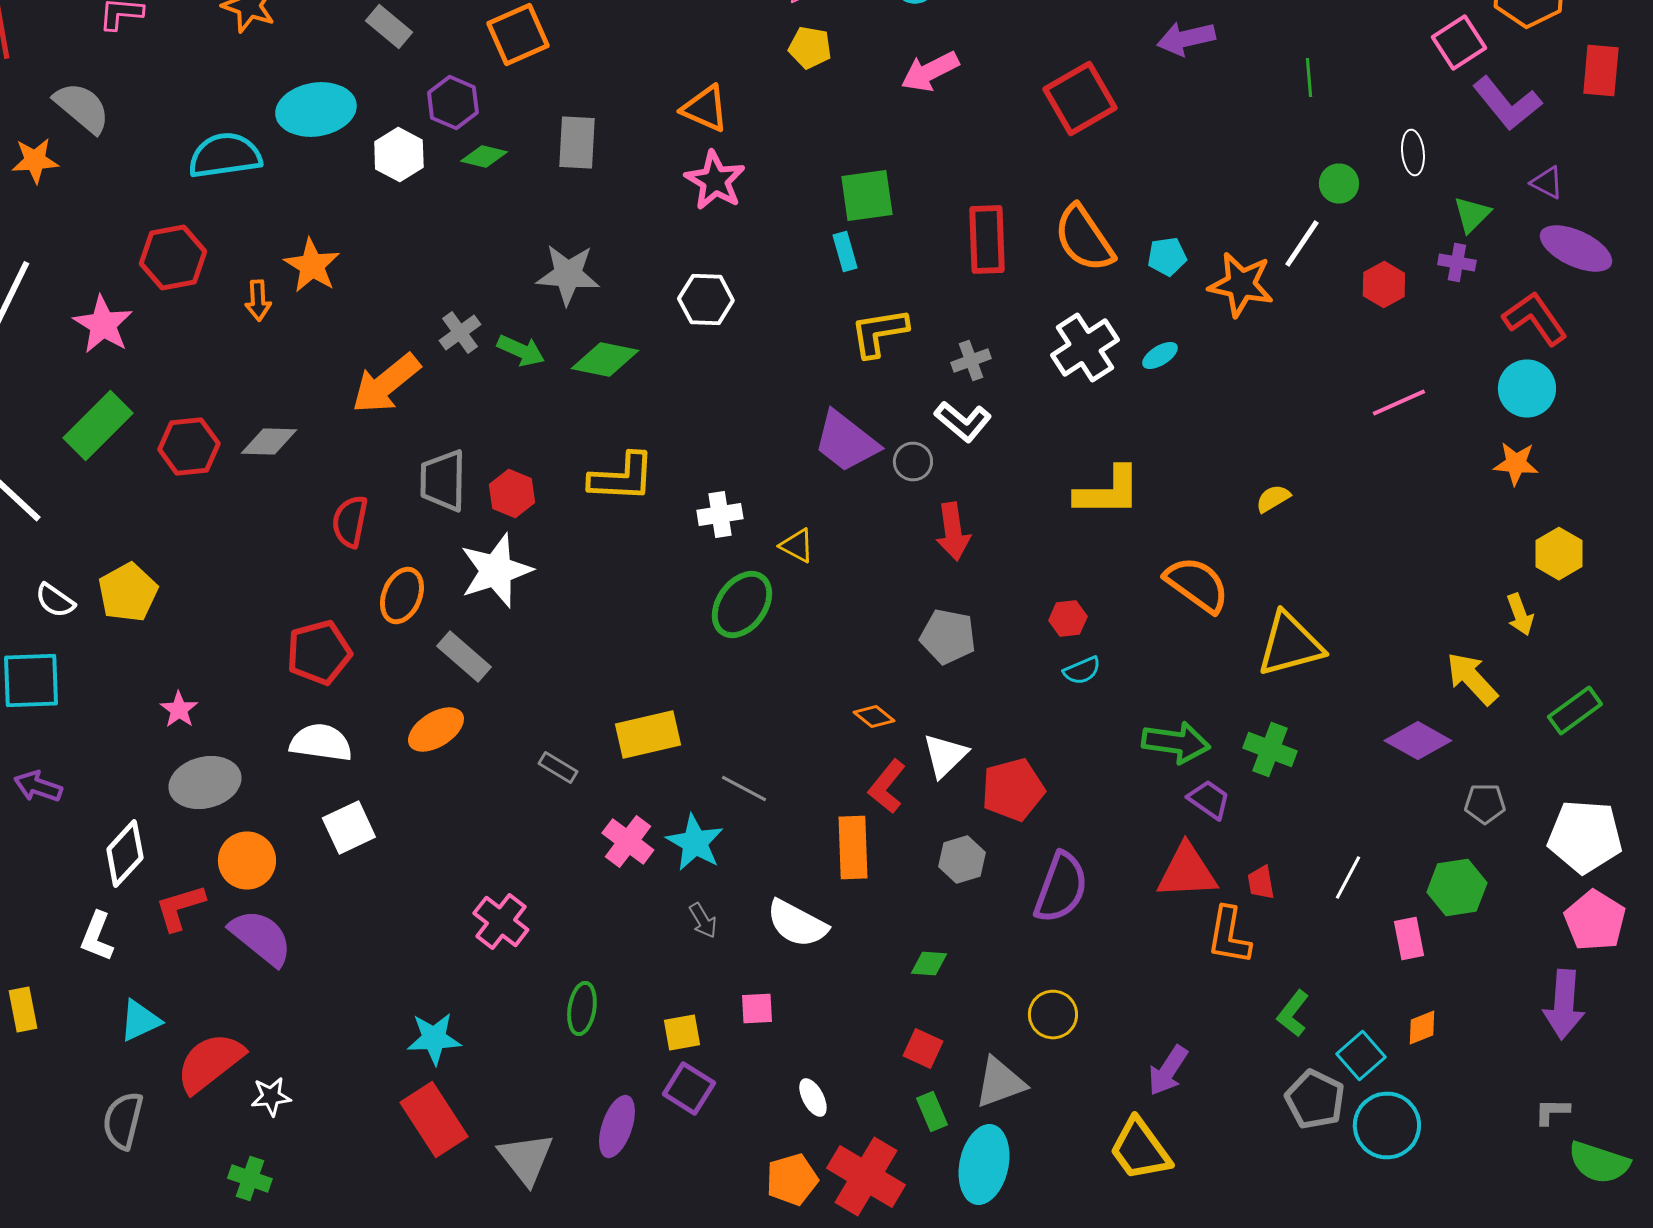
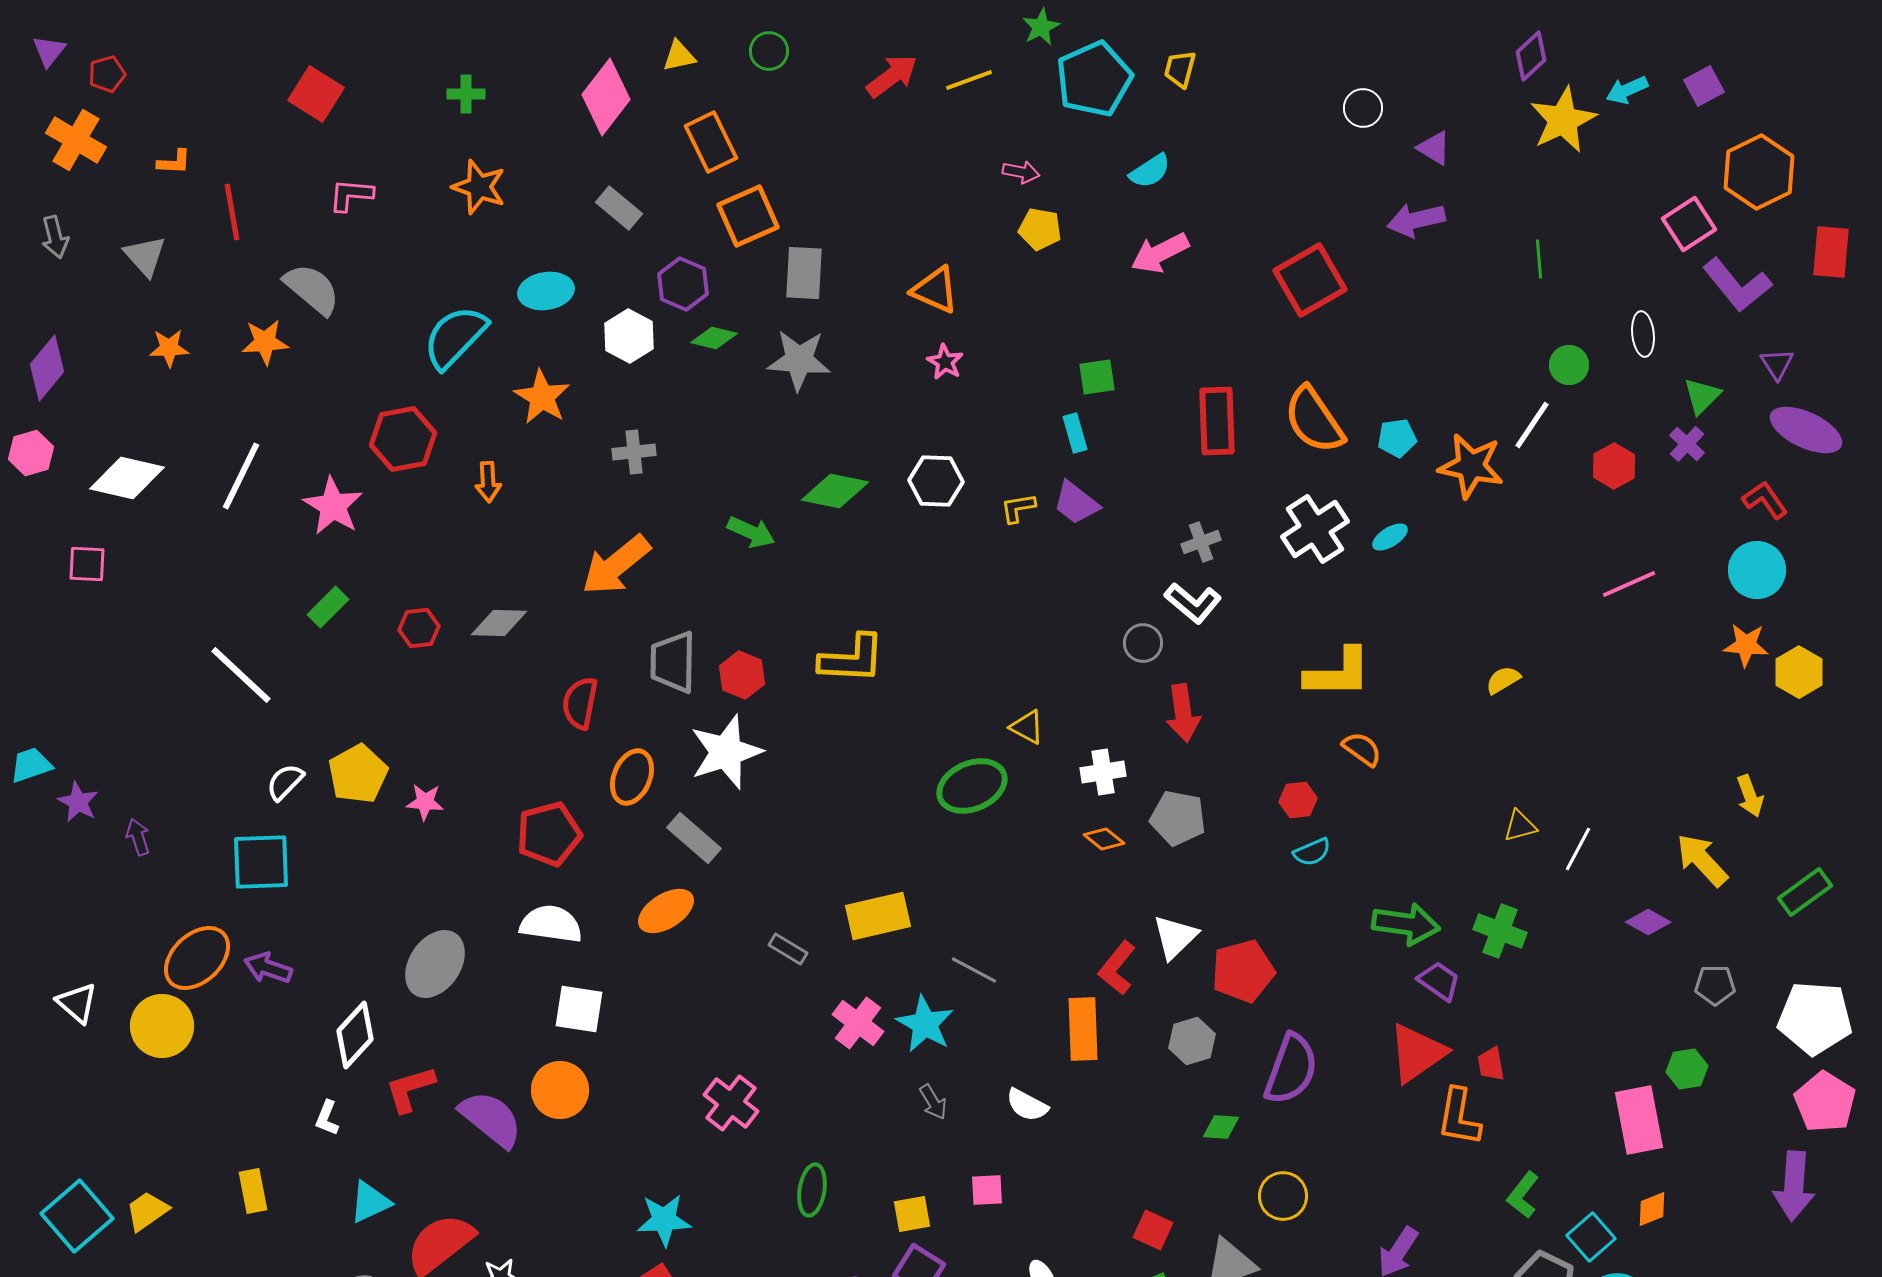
cyan ellipse: (316, 110) -> (546, 291), size x0.7
gray rectangle: (577, 142) -> (804, 273), moved
cyan semicircle: (225, 156) -> (455, 337), turned -38
pink star: (715, 180) -> (945, 362), size x0.6
purple triangle: (1547, 182) -> (1777, 364), turned 30
green square: (867, 196) -> (1097, 377), size x0.7
purple cross: (1457, 262) -> (1687, 444), turned 33
orange star: (312, 266) -> (542, 397), moved
gray star: (568, 274) -> (799, 360), moved
red L-shape: (1535, 318) -> (1765, 500), size x0.7
gray cross: (460, 332) -> (634, 452), moved, turned 30
yellow L-shape: (879, 332) -> (1018, 508), moved, size x0.6
green diamond: (605, 360) -> (835, 491), moved
green rectangle: (98, 426) -> (328, 607), size x0.6
purple trapezoid: (846, 442) -> (1076, 503), moved, size x0.7
red hexagon: (189, 446) -> (419, 628), size x0.7
white cross: (720, 514) -> (1103, 772), moved
yellow hexagon: (1559, 554) -> (1799, 672), moved
orange semicircle: (1197, 584) -> (1362, 749), moved, size x0.6
white semicircle: (55, 600) -> (285, 782), turned 99
green ellipse: (742, 604) -> (972, 786), turned 32
yellow triangle: (1290, 644) -> (1520, 826), size x0.5
pink star: (179, 710) -> (425, 802), moved, turned -30
orange diamond: (874, 716) -> (1104, 839), moved
purple diamond: (1418, 740) -> (1648, 922), size x0.7
gray ellipse: (205, 782) -> (435, 964), turned -42
white square: (349, 828) -> (579, 1009), turned 34
orange circle: (247, 860) -> (560, 1090), moved
red triangle: (1187, 872) -> (1417, 1053), turned -32
white line: (1348, 878) -> (1578, 849), moved
green hexagon: (1457, 888) -> (1687, 1069), size x0.7
white semicircle: (797, 924) -> (1027, 1105), size x0.7
white L-shape: (97, 936) -> (327, 1118), size x0.7
pink rectangle: (1409, 938) -> (1639, 1120), size x1.6
green diamond: (929, 964) -> (1221, 1127), moved

